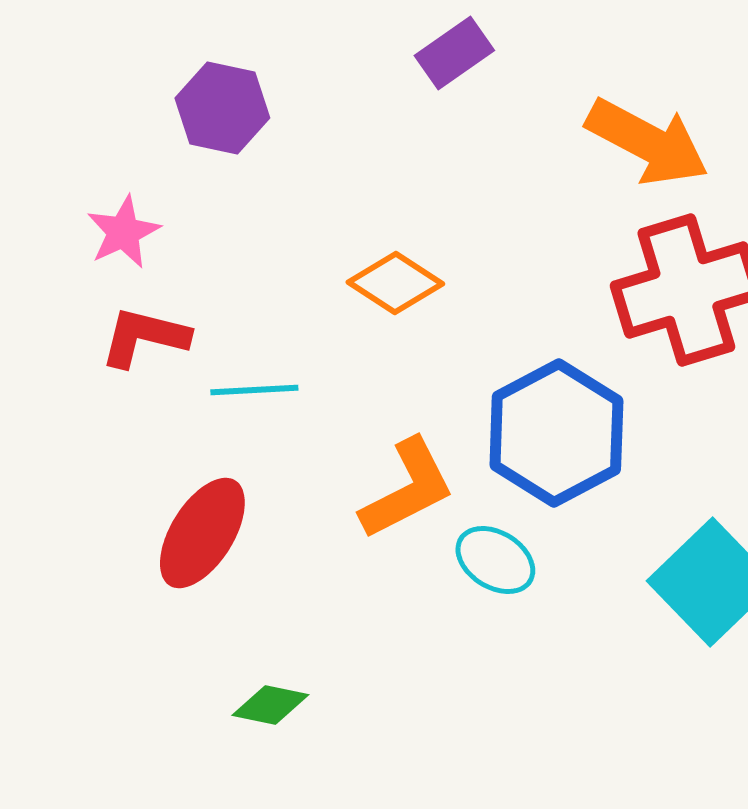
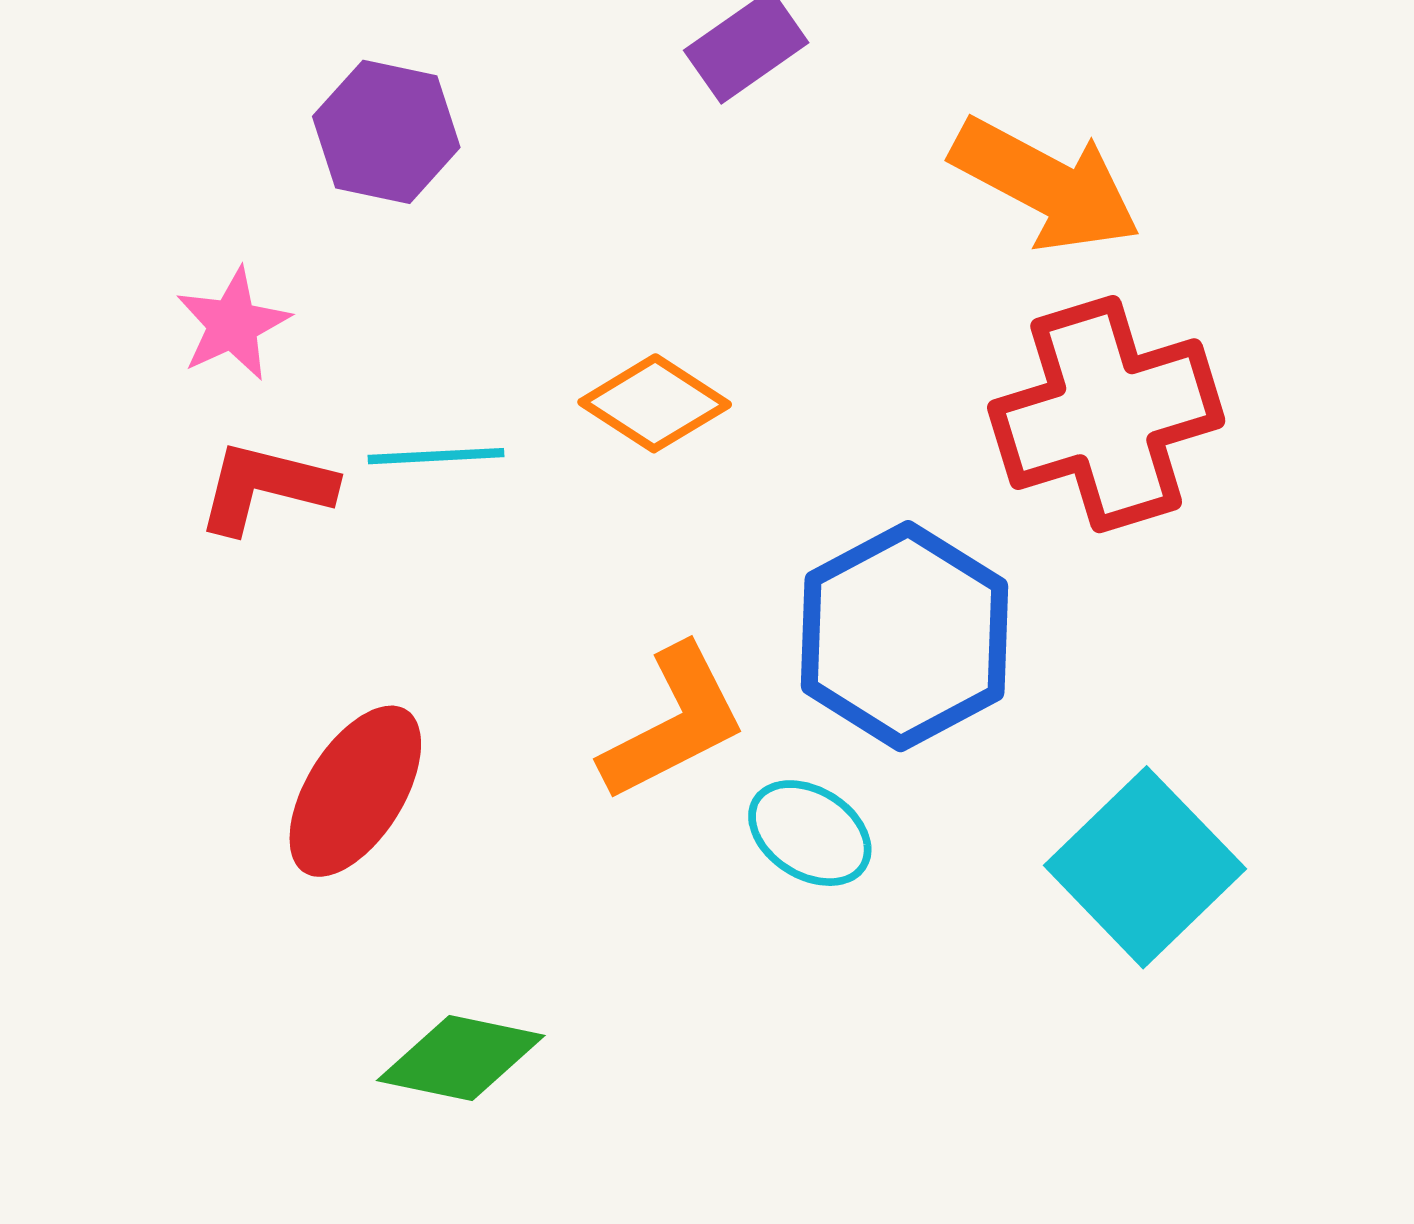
cyan line: (254, 390) -> (436, 456), moved
green diamond: (270, 705) -> (461, 1058), size x1.4

